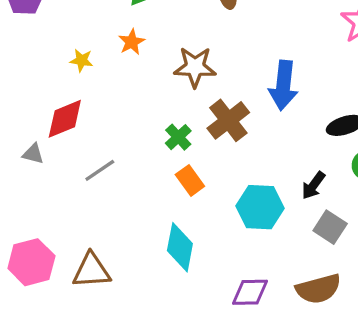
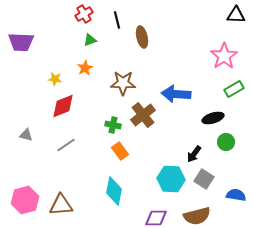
blue arrow: (283, 85) -> (176, 94), turned 88
red diamond: (65, 119) -> (63, 106), moved
green cross: (178, 137) -> (113, 125), turned -35
cyan hexagon: (260, 207) -> (171, 179), moved

